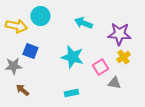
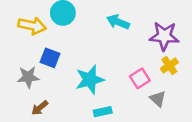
cyan star: (72, 57) -> (90, 80), moved, turned -30
gray triangle: (114, 83) -> (158, 99), turned 32
brown arrow: (22, 90) -> (40, 108), turned -80

